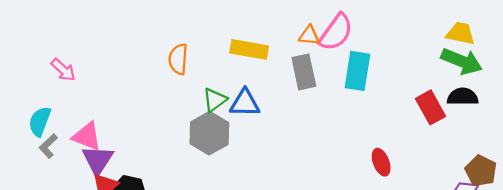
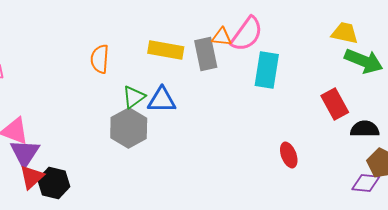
yellow trapezoid: (461, 33) -> (345, 33), moved
gray rectangle: (304, 72) -> (206, 54), moved
black semicircle: (463, 97) -> (365, 129), moved

